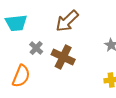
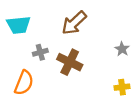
gray cross: (36, 48) -> (40, 52), turned 32

